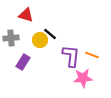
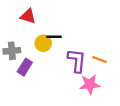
black line: (50, 34) -> (54, 37), turned -40
gray cross: (11, 38) -> (12, 51), moved

